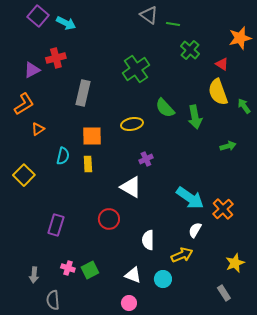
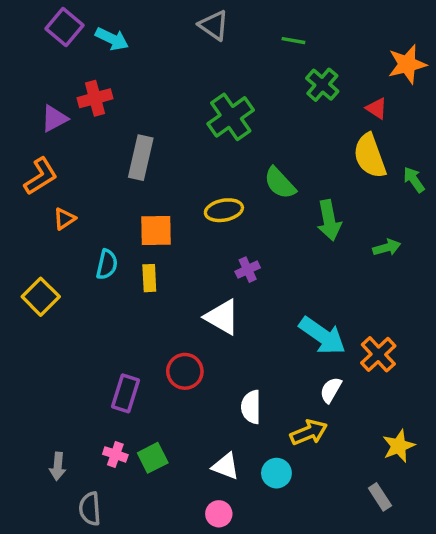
gray triangle: (149, 15) -> (214, 25), moved
green arrow: (195, 117) -> (329, 220), moved
purple rectangle: (56, 225) -> (126, 393), moved

